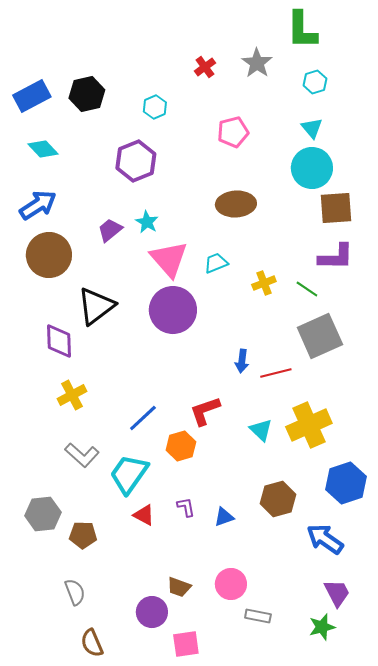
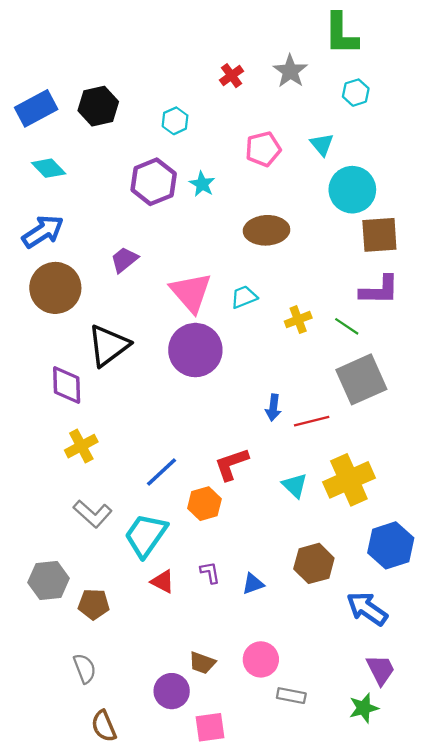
cyan triangle: (312, 128) -> (322, 144), moved
cyan star: (147, 222) -> (202, 184), moved

